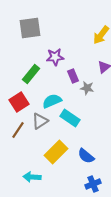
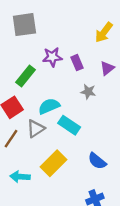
purple rectangle: (73, 76) -> (77, 63), moved
blue semicircle: (86, 156) -> (97, 161), moved
cyan arrow: (32, 177) -> (20, 177), moved

